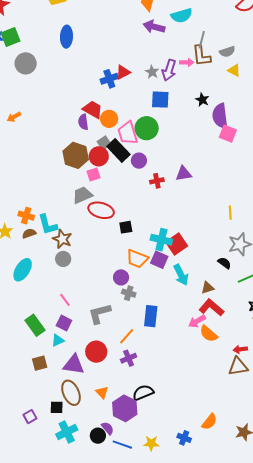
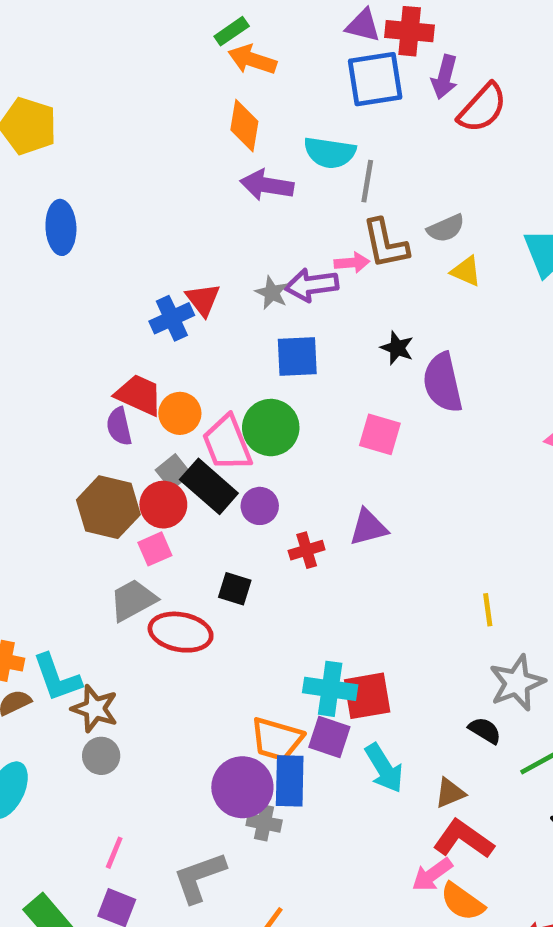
cyan semicircle: (182, 16) -> (330, 153), turned 30
gray line: (202, 40) -> (367, 181), moved
purple arrow: (169, 70) -> (312, 285), turned 70
red triangle: (123, 72) -> (203, 300), turned -35
pink square: (228, 134) -> (380, 434), moved
black square: (126, 227) -> (235, 589), moved, turned 32
red square: (177, 244) -> (367, 696), turned 30
purple circle: (121, 277) -> (242, 787), size x1.6
pink line: (65, 300) -> (114, 853), turned 64
blue rectangle: (151, 316) -> (290, 781), moved

